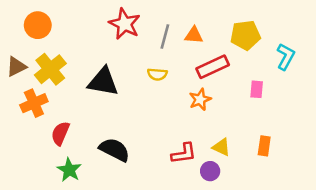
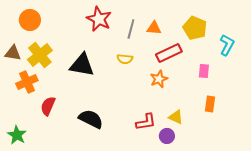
yellow pentagon: (245, 35) -> (195, 28), turned 30
brown triangle: (16, 67) -> (13, 53), turned 36
orange rectangle: (264, 146) -> (210, 104), moved
green star: (69, 170) -> (17, 135), moved

